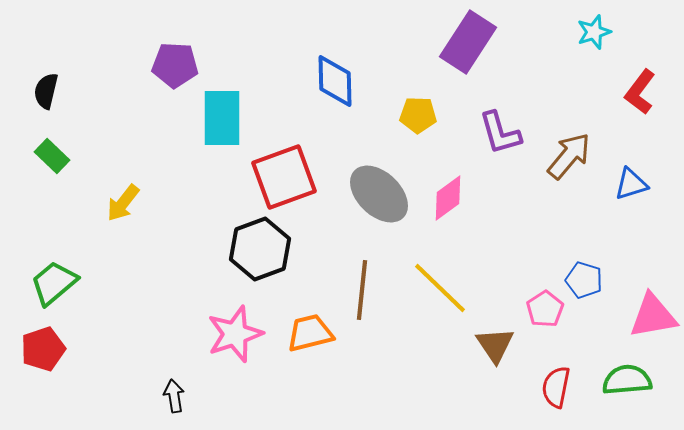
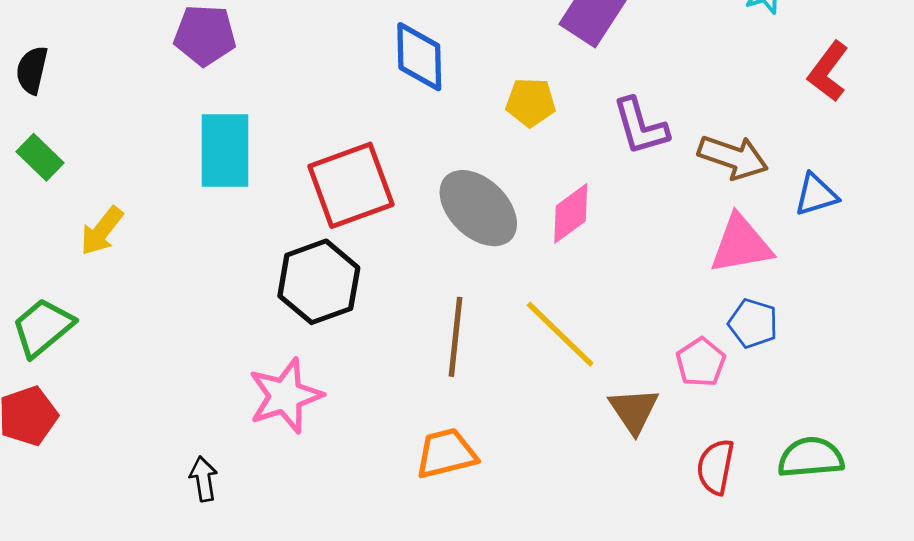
cyan rectangle: (222, 118) -> (225, 150), moved
brown arrow: (569, 156) -> (733, 157), turned 69
yellow arrow: (123, 203) -> (102, 231), moved
pink triangle: (653, 316) -> (741, 244), moved
orange trapezoid: (310, 333) -> (446, 453), moved

